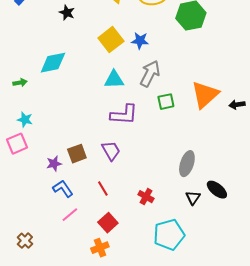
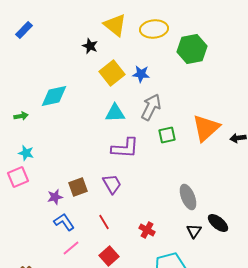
black star: (67, 13) -> (90, 46), moved
gray ellipse: (187, 164) -> (188, 197), turned -40

